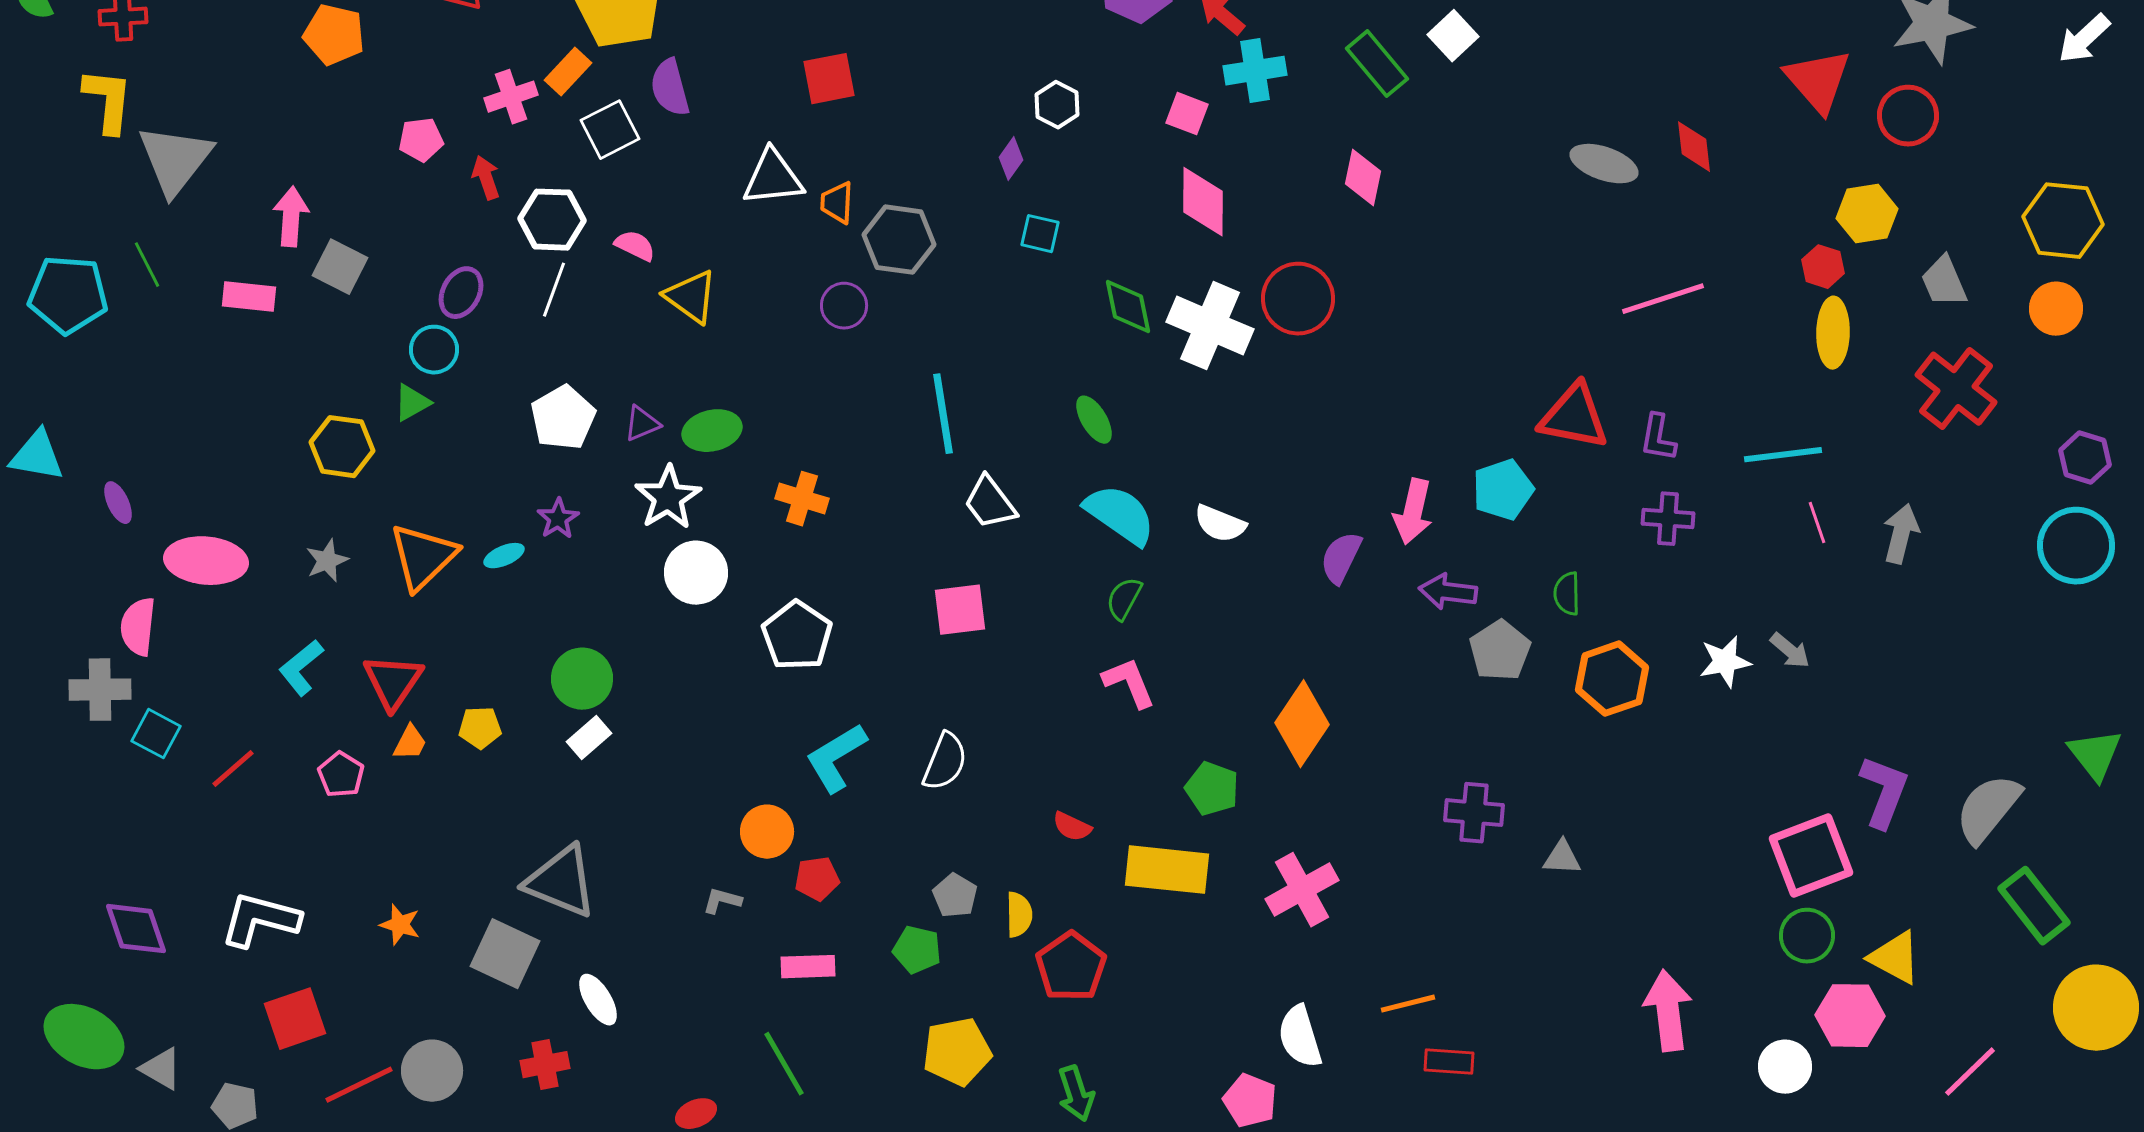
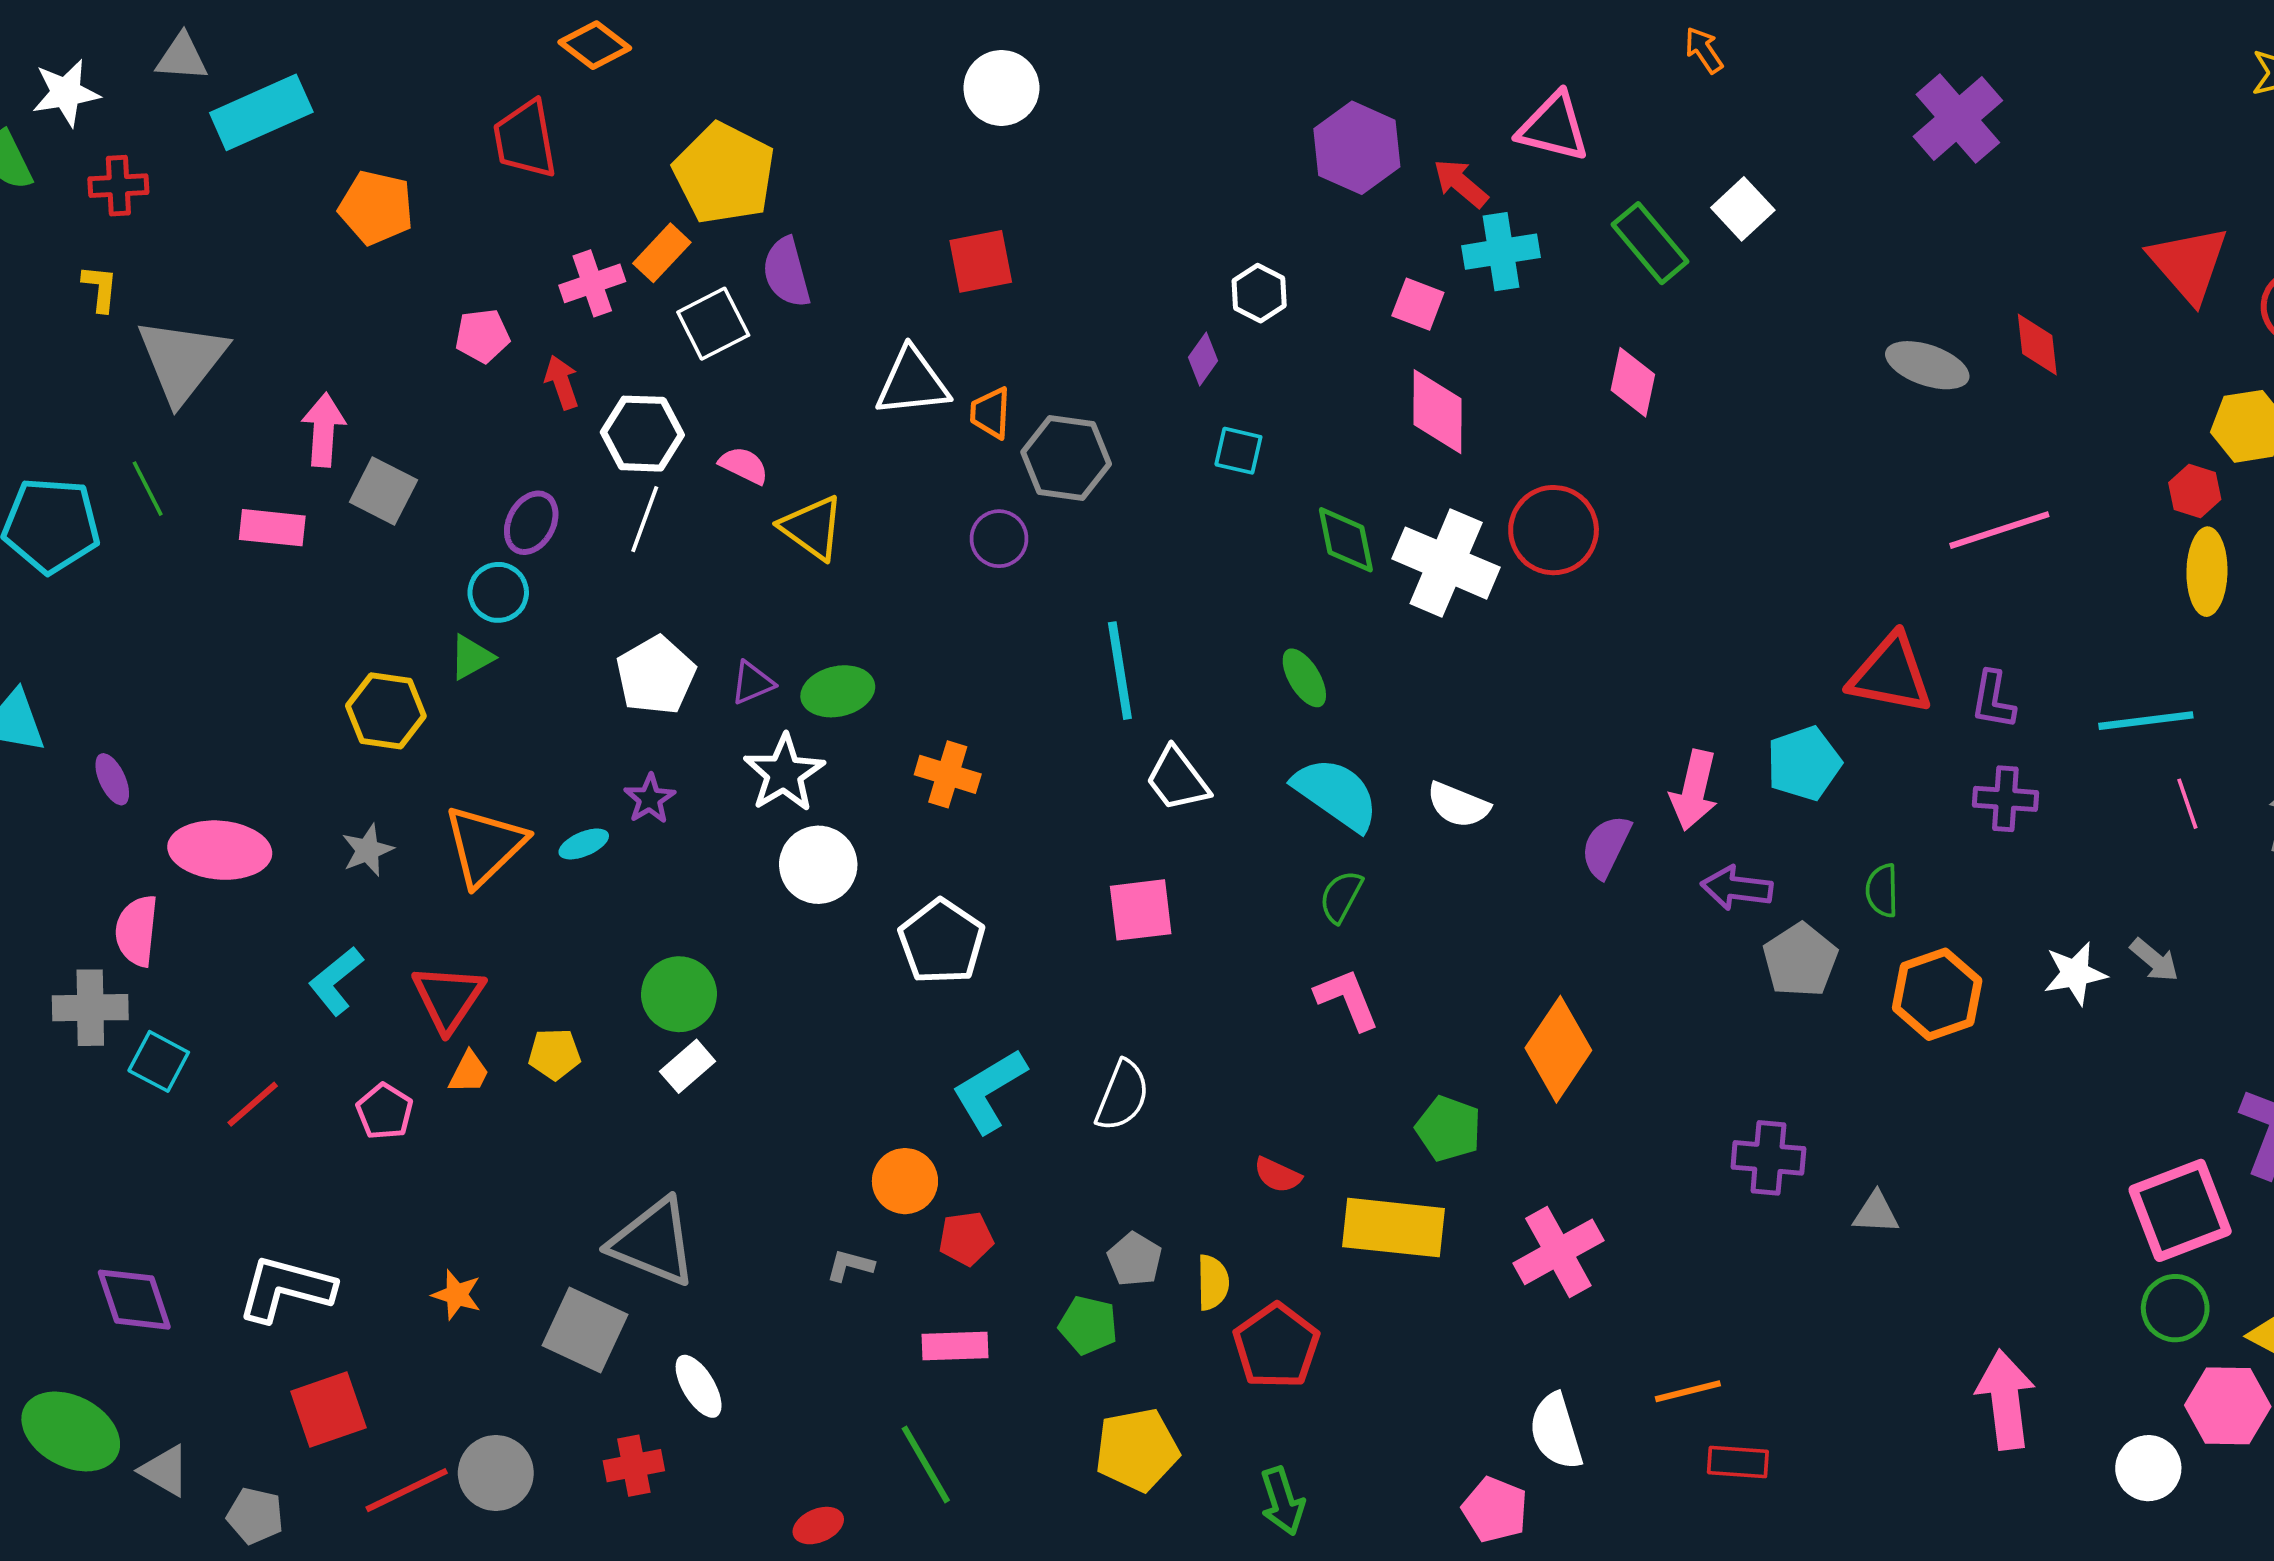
yellow L-shape: (108, 101) -> (100, 288), size x0.6

